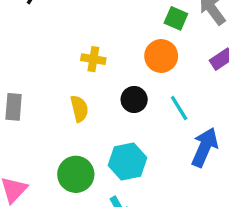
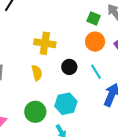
orange circle: (161, 56) -> (95, 42), moved
yellow cross: (93, 59) -> (45, 43), size x1.5

